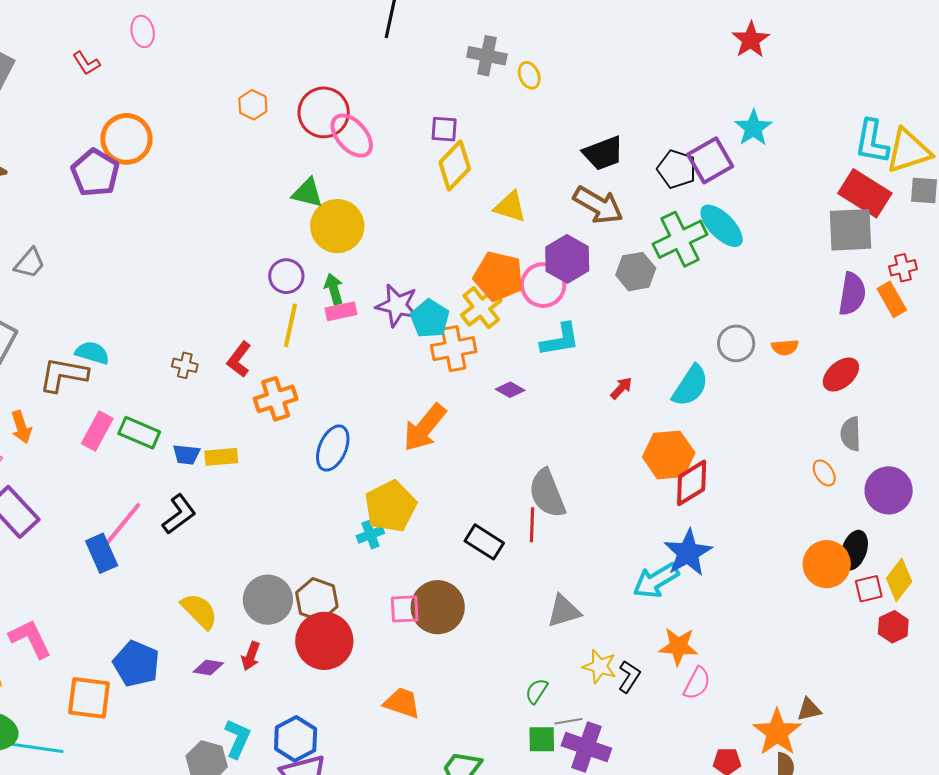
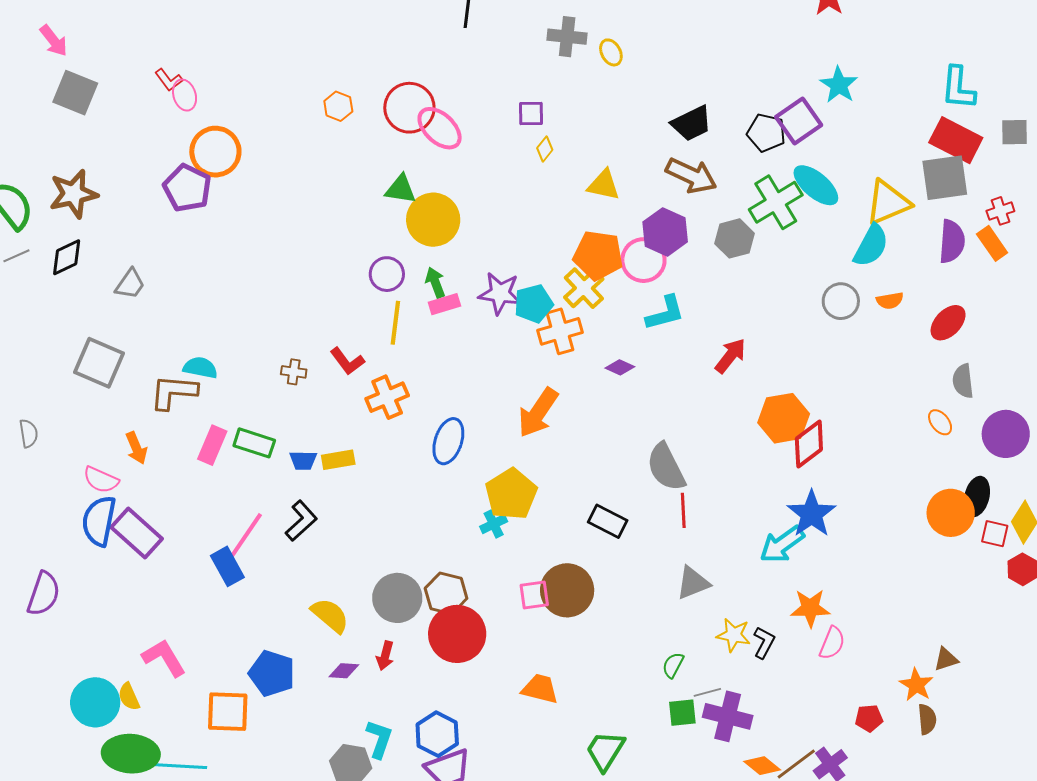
pink ellipse: (143, 31) -> (185, 95), moved
yellow triangle: (909, 151) -> (888, 203), moved
yellow diamond: (455, 166) -> (545, 149), size x0.5
cyan pentagon: (430, 319) -> (534, 304), turned 30
red L-shape: (239, 359) -> (347, 361), turned -69
cyan semicircle: (690, 386) -> (871, 246), moved
red arrow: (621, 388) -> (730, 356), size x1.5
red line: (532, 525) -> (683, 510), moved
red square: (869, 589) -> (995, 534), turned 32
orange star: (777, 732) -> (916, 685), size x0.7

